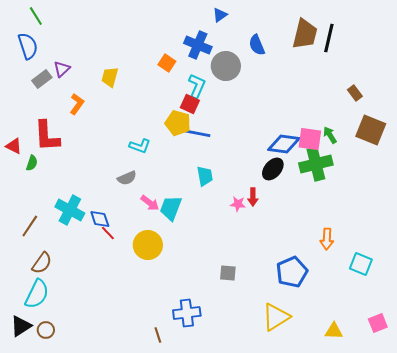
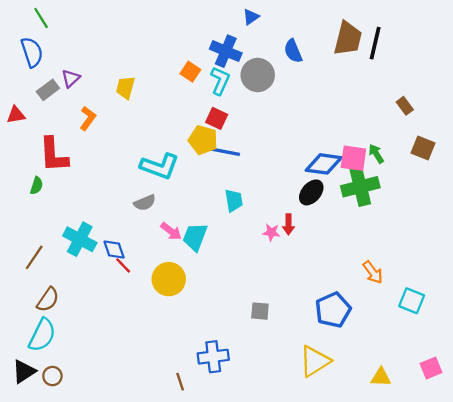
cyan L-shape: (197, 86) -> (220, 81), moved
brown square: (371, 130) -> (423, 148), size x0.7
red triangle: (14, 146) -> (16, 115), moved, turned -36
cyan L-shape: (140, 146) -> (160, 166), size x1.6
orange arrow: (327, 239) -> (373, 272), turned -40

